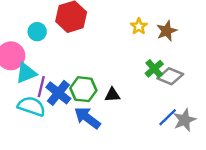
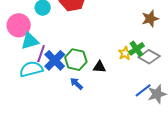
yellow star: (139, 26) -> (125, 53), moved
cyan semicircle: (31, 106) -> (31, 69), turned -40
blue arrow: (87, 118) -> (76, 84), size x0.6

